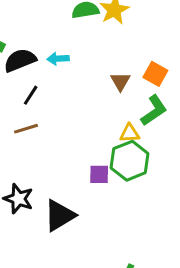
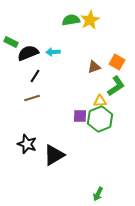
brown triangle: (120, 82) -> (94, 67), turned 40
purple square: (99, 174) -> (80, 116), moved

